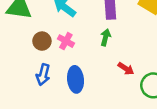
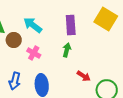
brown circle: (42, 41) -> (14, 40), moved

